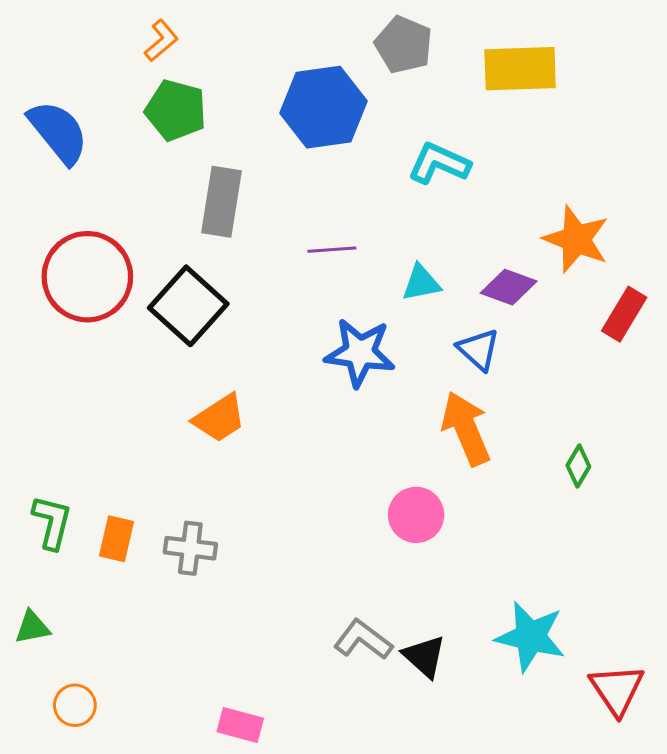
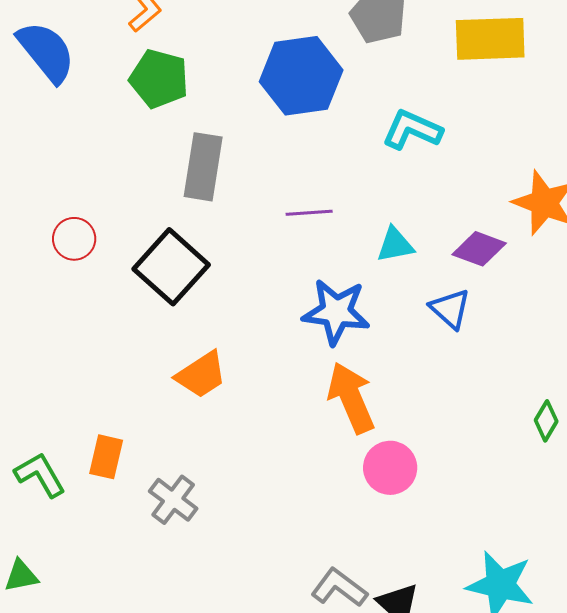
blue semicircle: (58, 132) -> (46, 52), moved
red circle: (87, 277) -> (74, 239), size x0.5
orange arrow: (466, 429) -> (351, 398), moved
green L-shape: (52, 522) -> (40, 475), turned -44
orange rectangle: (117, 539) -> (106, 457), moved
gray cross: (190, 548) -> (173, 500), turned 30

